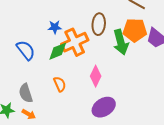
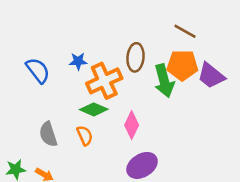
blue semicircle: (26, 50) -> (38, 70), moved
green diamond: (58, 51) -> (94, 109), moved, turned 45
gray semicircle: (26, 93) -> (48, 134), moved

